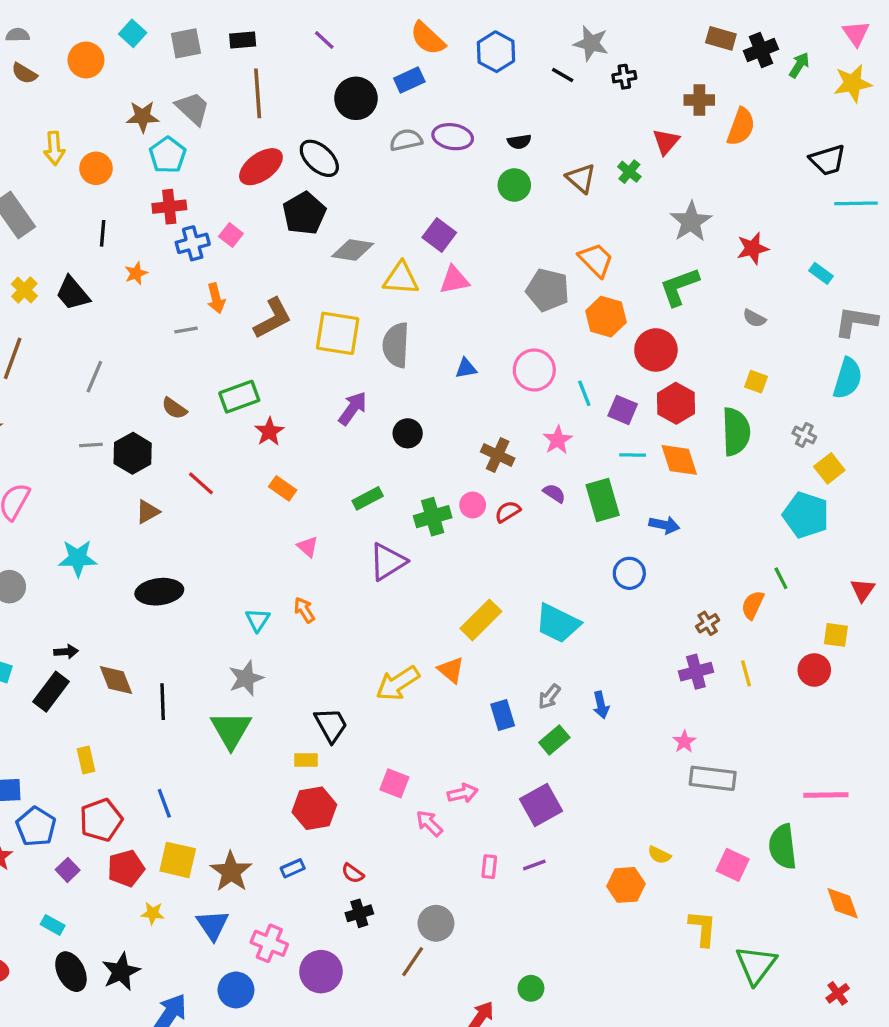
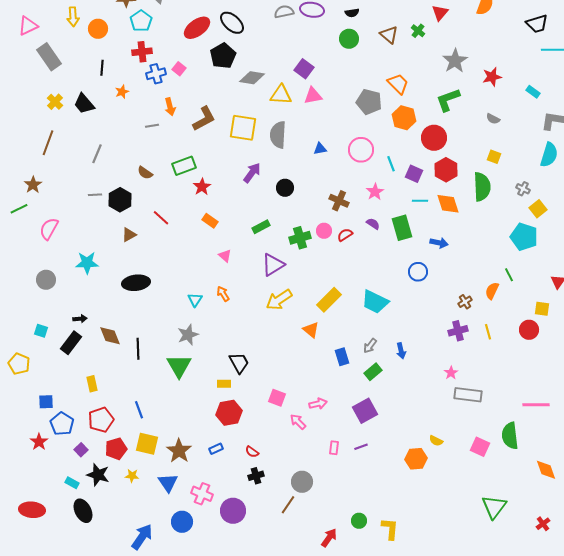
yellow arrow: (398, 683) -> (279, 300), moved
yellow L-shape: (703, 928) -> (390, 529), moved
black star: (121, 972) -> (98, 475), moved, turned -30

